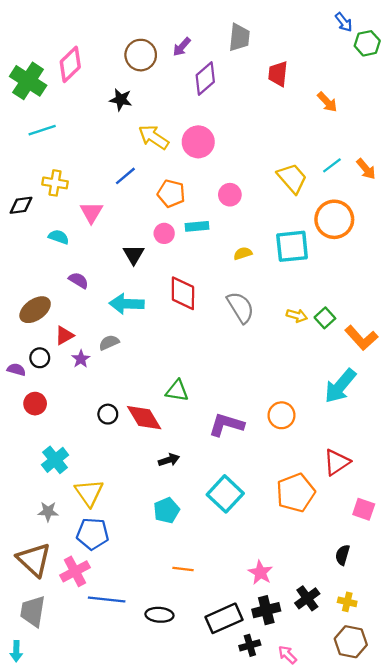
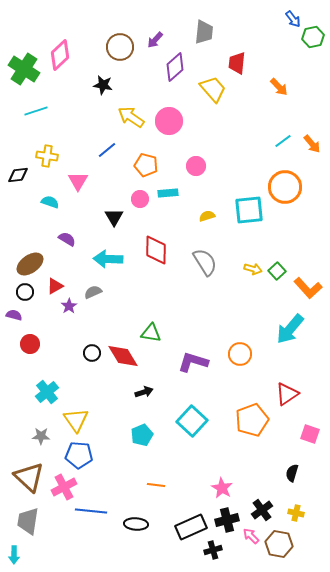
yellow trapezoid: (292, 178) -> (213, 89), moved
black circle: (40, 358) -> (25, 292), moved
brown hexagon: (351, 642) -> (279, 544), moved
pink arrow: (287, 655) -> (251, 536), moved

